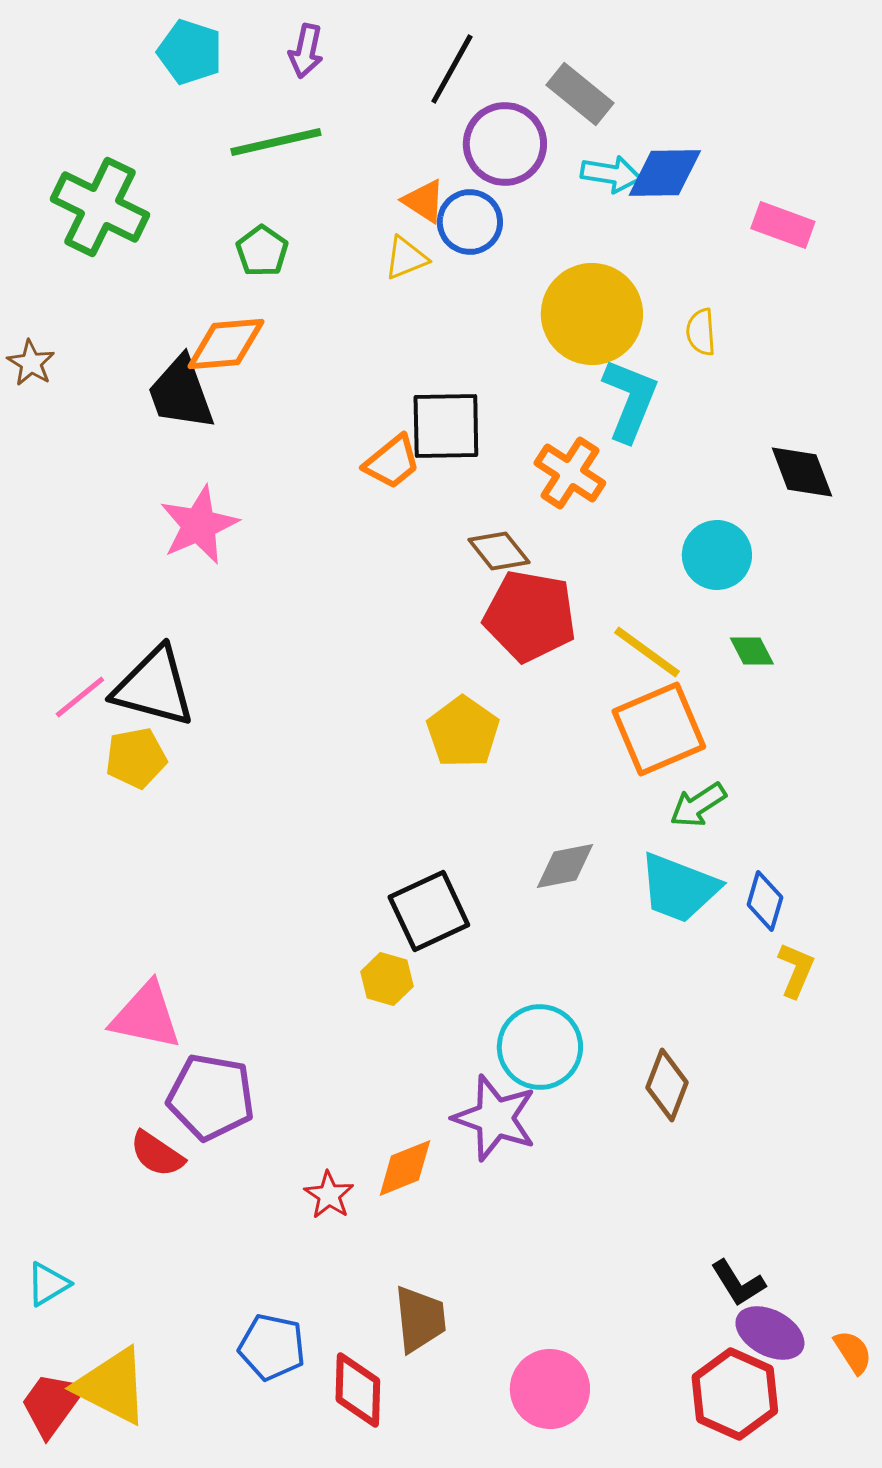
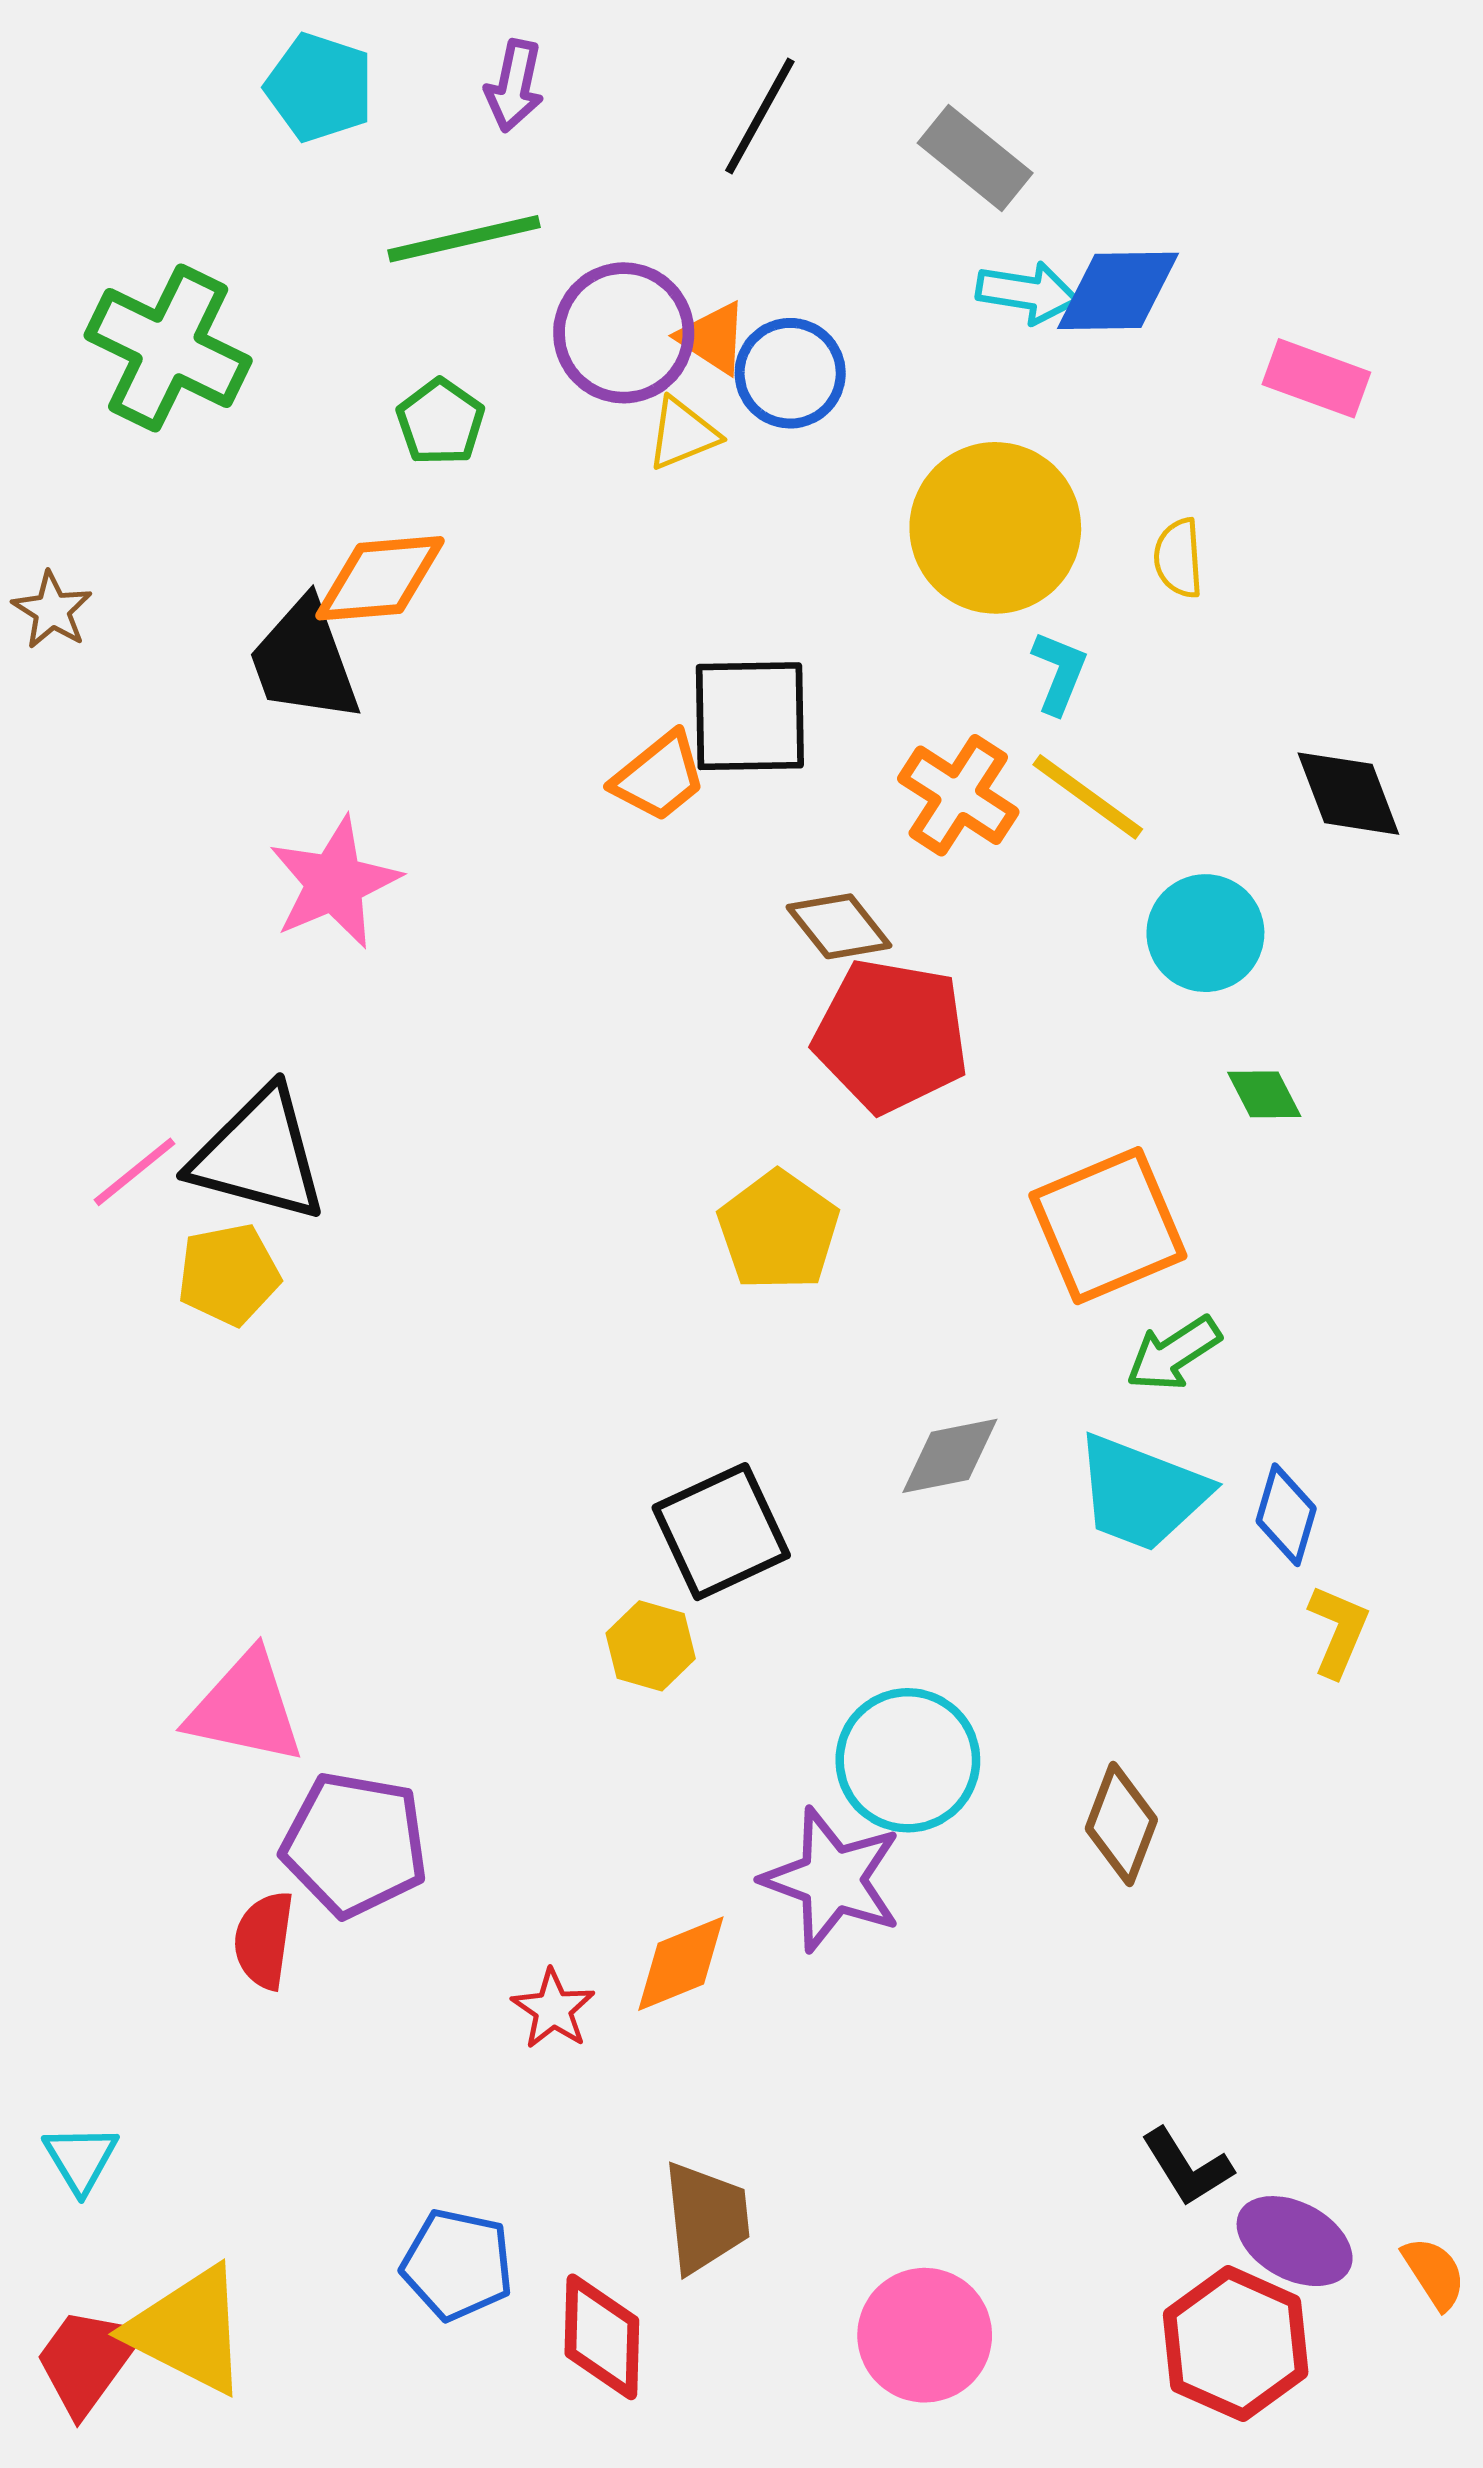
purple circle: (505, 144) -> (624, 333), moved
cyan L-shape: (630, 400) -> (1059, 672), size x0.6
yellow line: (647, 652) -> (1088, 797), moved
red semicircle: (157, 1154) -> (264, 1940), turned 64
black L-shape: (738, 1283) -> (1187, 2167), moved
cyan triangle: (48, 1284) -> (81, 2159), turned -30

